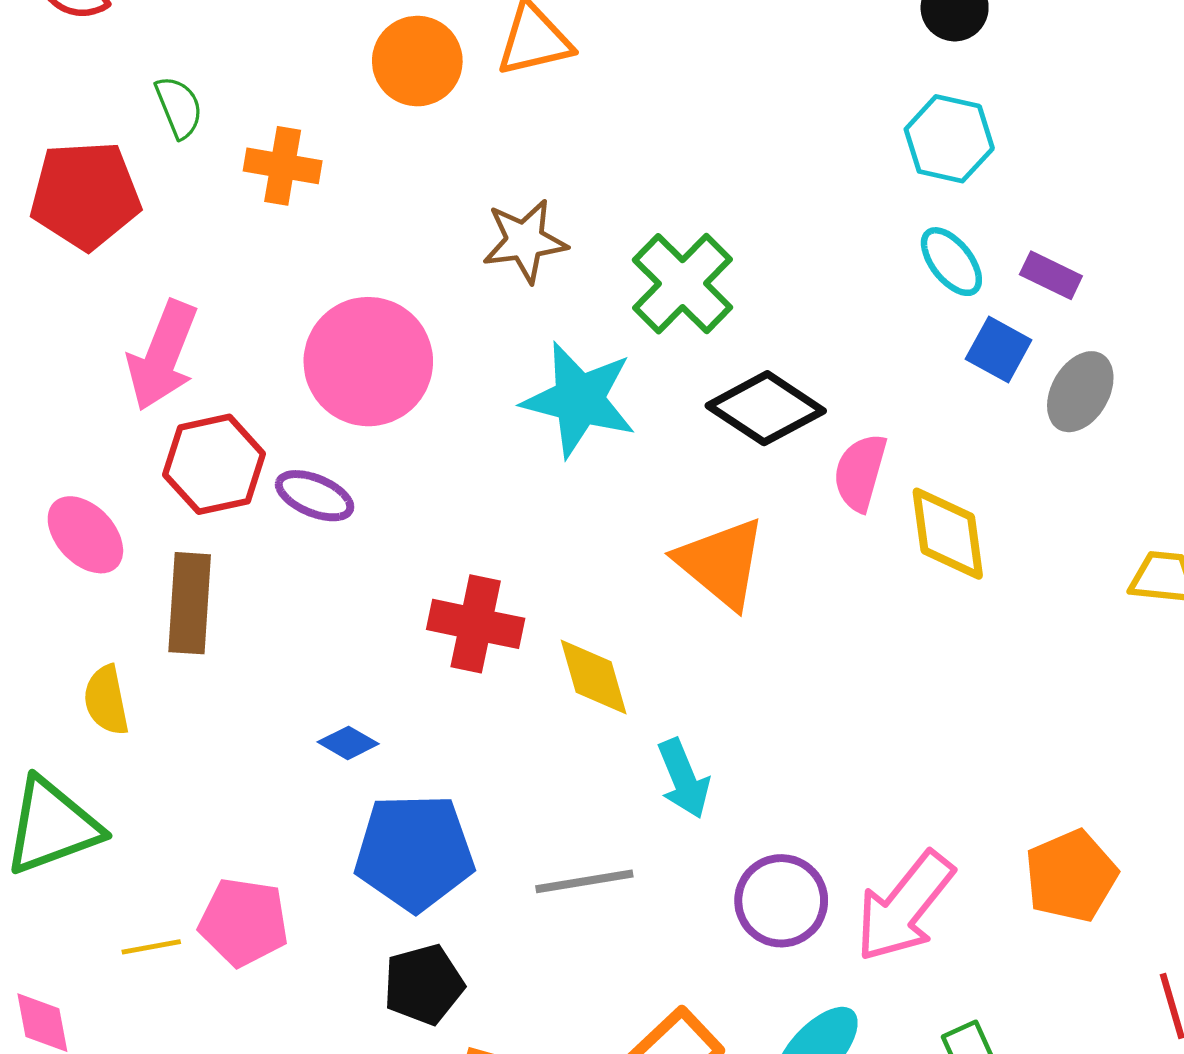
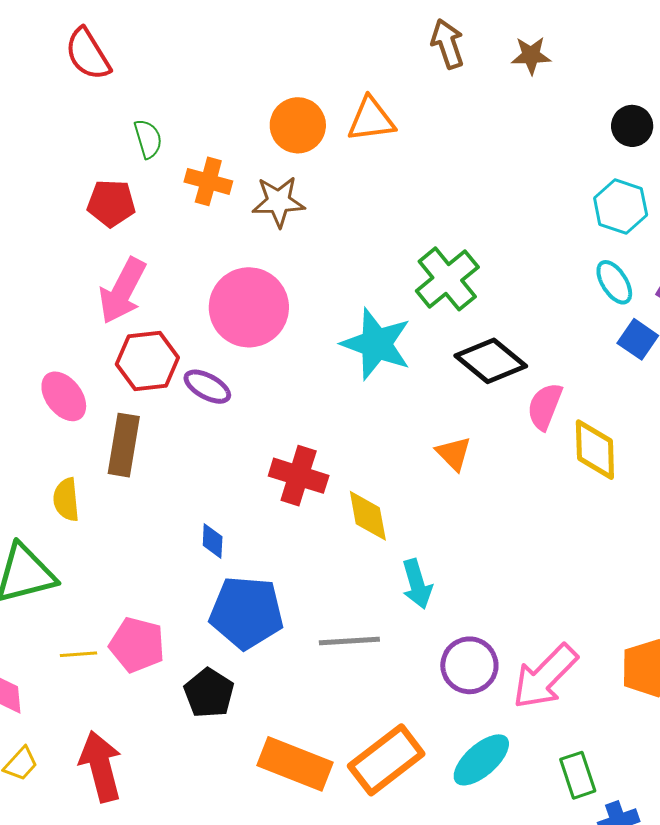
red pentagon: (85, 195) -> (111, 203), moved, size x0.7
brown star: (525, 241) -> (278, 202), moved
orange triangle: (721, 563) -> (454, 453), size x0.6
blue diamond: (348, 743) -> (213, 541), turned 57
black pentagon: (424, 984) -> (209, 693), moved, turned -30

